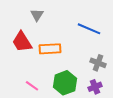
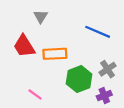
gray cross: (98, 63) -> (108, 69), turned 35
green hexagon: (65, 83) -> (79, 79), moved

